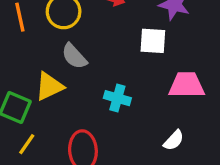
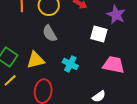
yellow triangle: (49, 86) -> (36, 60), moved

